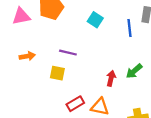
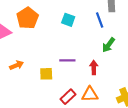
purple line: (68, 53) -> (67, 60), moved
green arrow: (134, 71) -> (109, 45), moved

